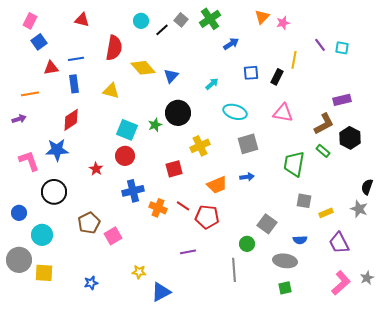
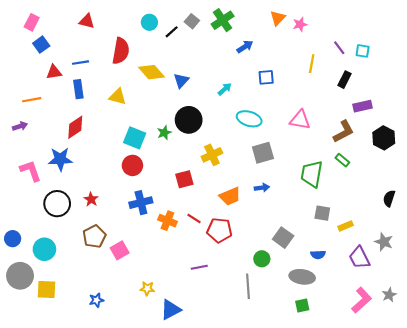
black rectangle: (277, 77) -> (345, 80), moved
black hexagon: (350, 138) -> (384, 138), moved
red star: (96, 169) -> (91, 199), moved
gray star: (359, 209) -> (384, 242), moved
blue circle: (19, 213) -> (13, 239), moved

